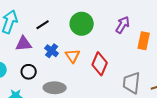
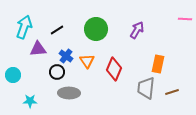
orange rectangle: (144, 41) -> (158, 64), moved
black circle: (29, 72) -> (57, 72), moved

